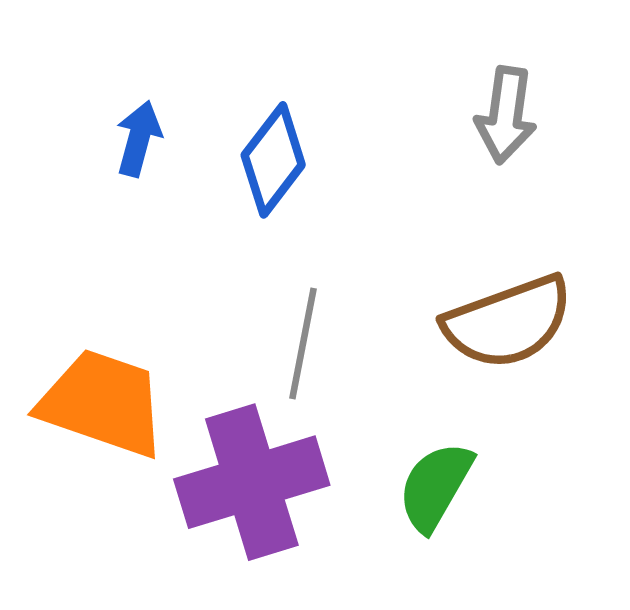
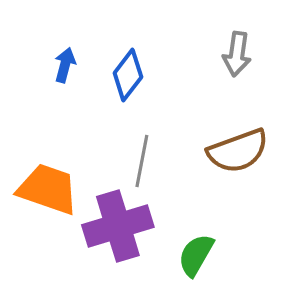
green semicircle: (435, 486) -> (196, 255), moved

